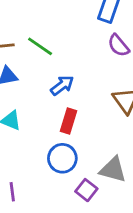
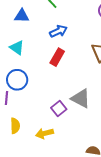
blue circle: (62, 158) -> (17, 80), moved

